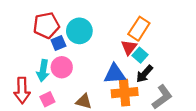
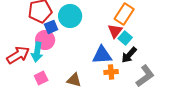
pink circle: (62, 67) -> (45, 40), moved
red arrow: (22, 90) -> (18, 55), moved, turned -120
orange cross: (125, 93) -> (111, 72), size x0.6

